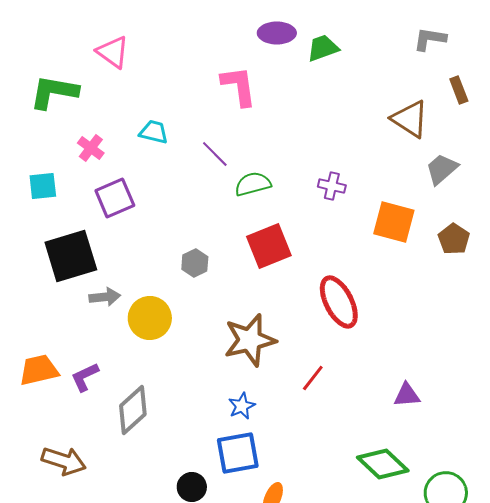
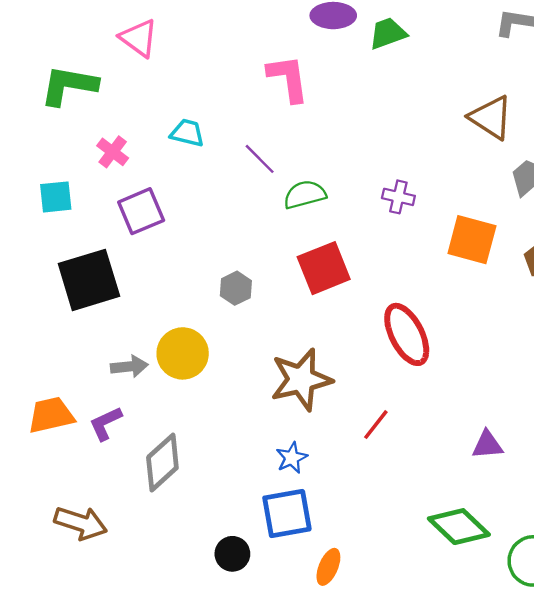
gray arrow: (105, 297) -> (129, 366), moved

